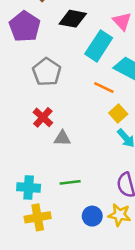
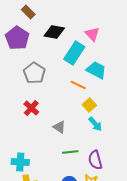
gray triangle: (62, 138) -> (59, 127), moved, turned 32
green line: (70, 182) -> (70, 152), moved

